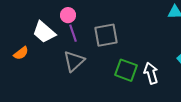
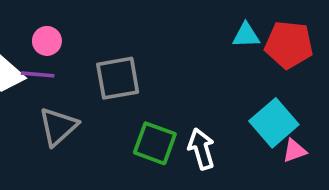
purple line: (73, 33) -> (38, 74), moved, turned -66

